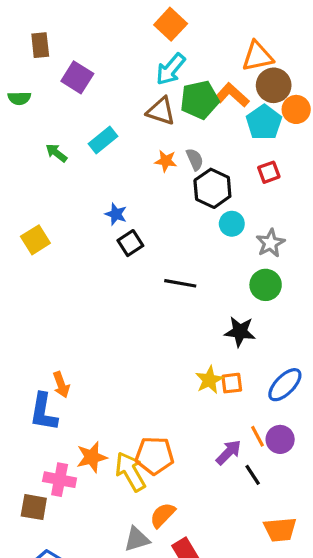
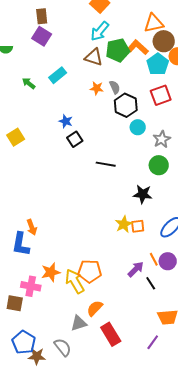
brown rectangle: (40, 45) -> (42, 16), moved
red square: (269, 172) -> (161, 95), size x1.5

